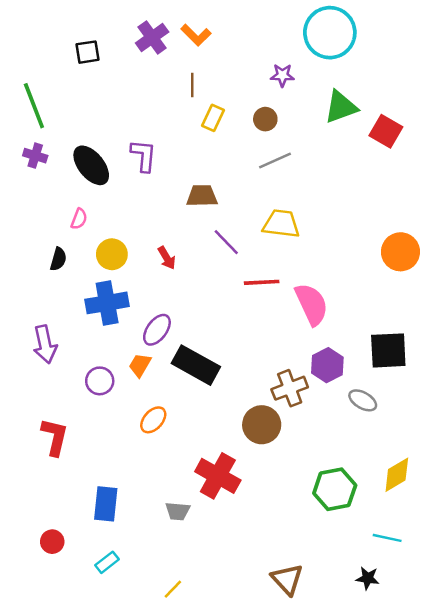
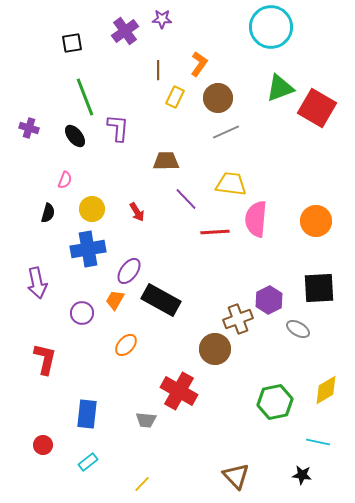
orange L-shape: (196, 35) -> (199, 64), moved, turned -100
purple star: (282, 75) -> (162, 19), moved
green line: (34, 106) -> (85, 97), moved
brown circle: (265, 119) -> (218, 98), size x1.5
red square: (386, 131) -> (317, 108), size x1.4
black ellipse: (91, 165) -> (75, 136), size x0.7
orange circle: (400, 252) -> (316, 221), moved
pink semicircle: (312, 304) -> (256, 219), moved, turned -150

